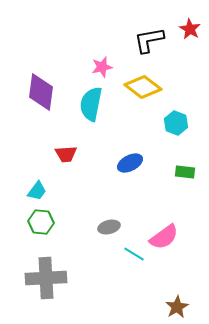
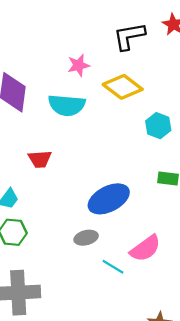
cyan semicircle: (91, 104) -> (67, 105), turned -96
blue ellipse: (130, 163) -> (109, 199), moved, size x1.5

